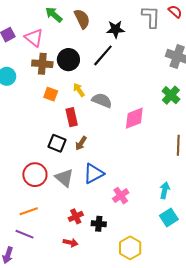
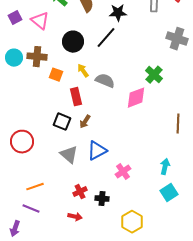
brown cross: (42, 64) -> (37, 57), moved
green cross: (171, 95) -> (154, 75), moved
red circle: (35, 175) -> (22, 142), moved

